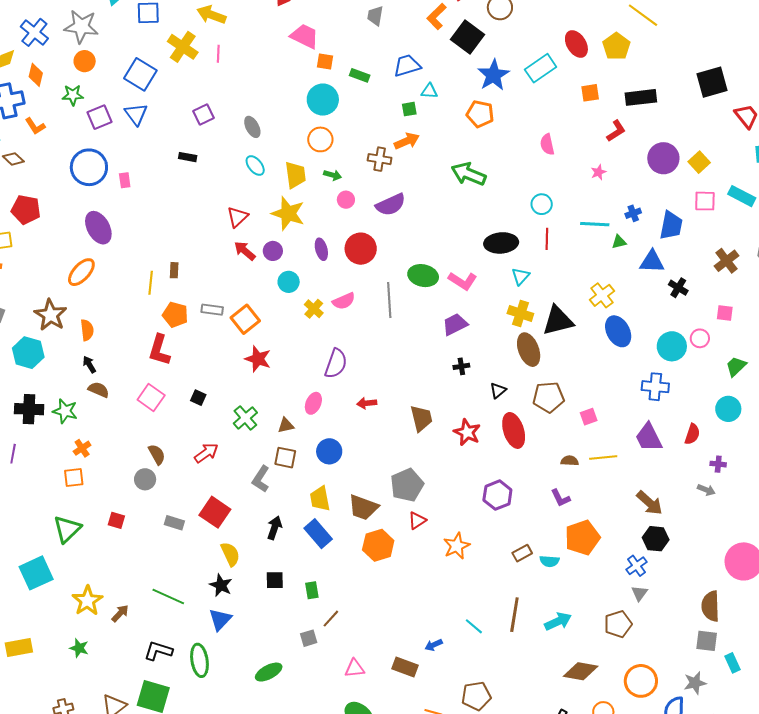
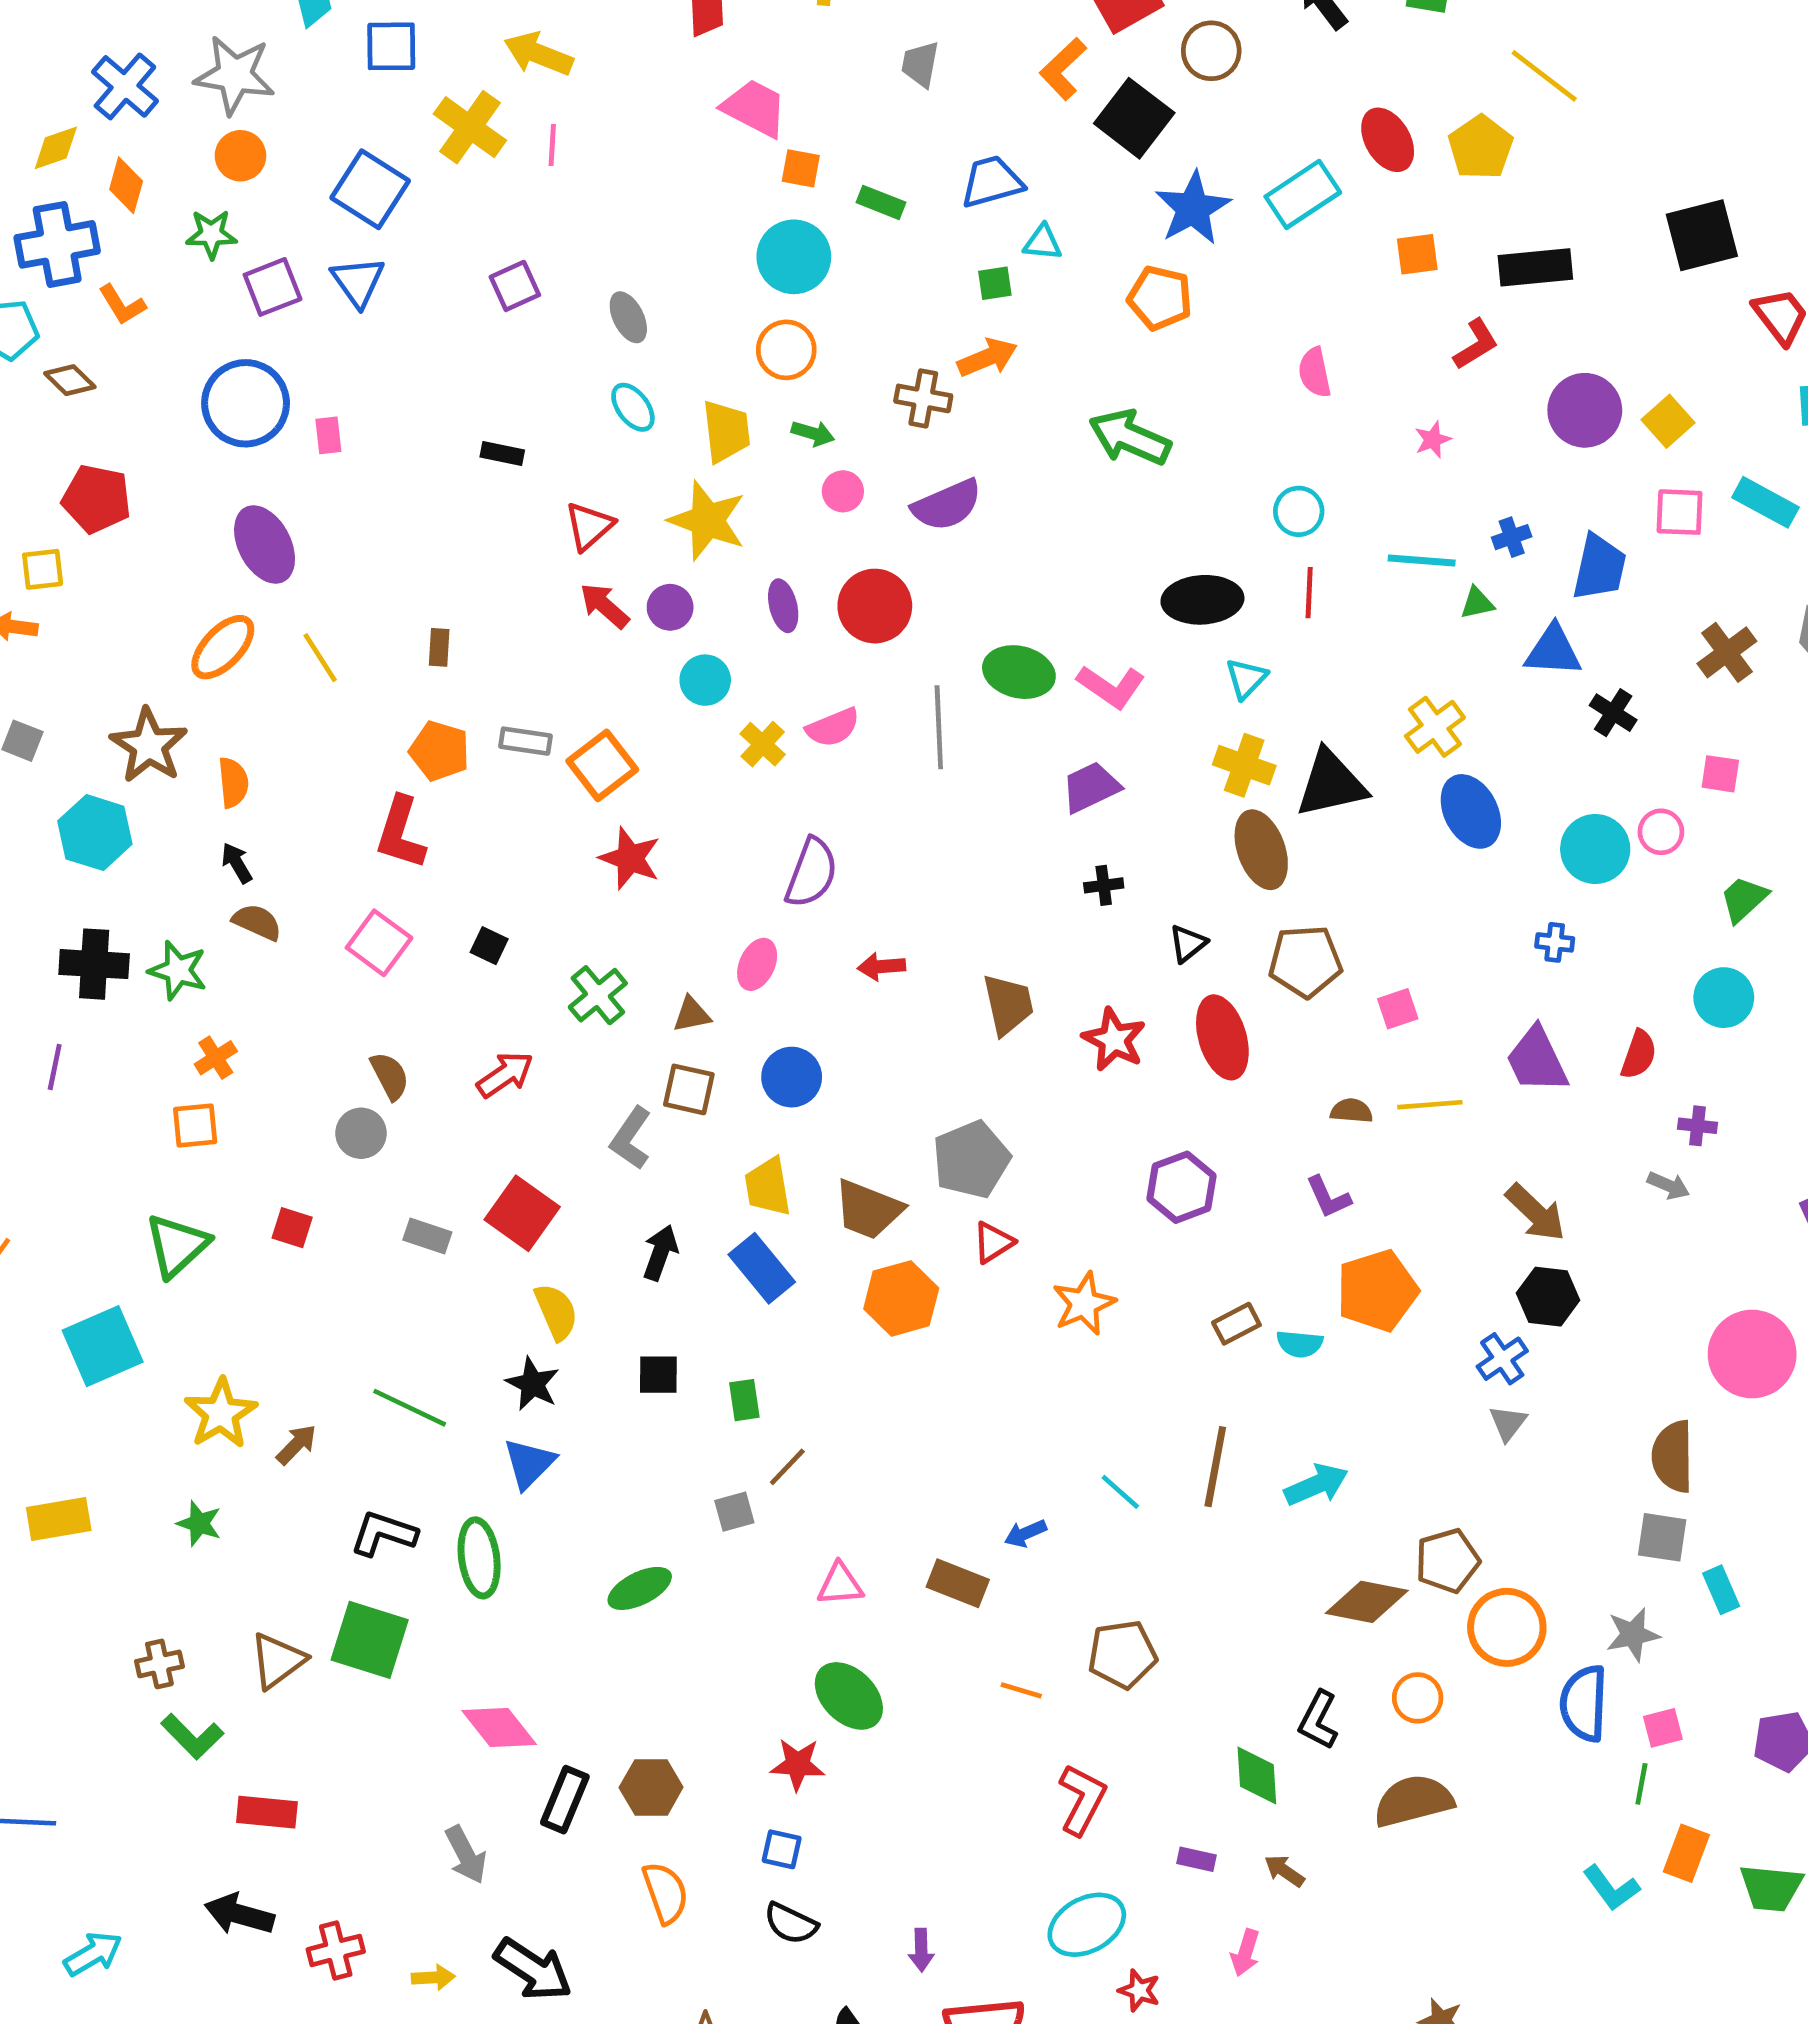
black rectangle: (188, 157) -> (502, 454), moved
yellow line: (151, 283) -> (320, 658), moved, turned -40
blue cross: (655, 387) -> (1555, 942), size x0.6
brown pentagon: (618, 624) -> (1447, 1561), moved

